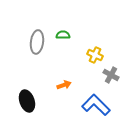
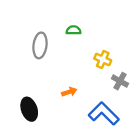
green semicircle: (63, 35) -> (74, 30), moved

